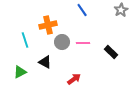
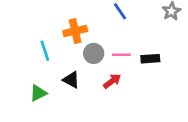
black rectangle: (111, 52) -> (150, 59), moved, turned -48
red arrow: (74, 79) -> (112, 81), moved

